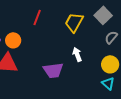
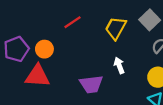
red line: (37, 17) -> (72, 22), turned 35

